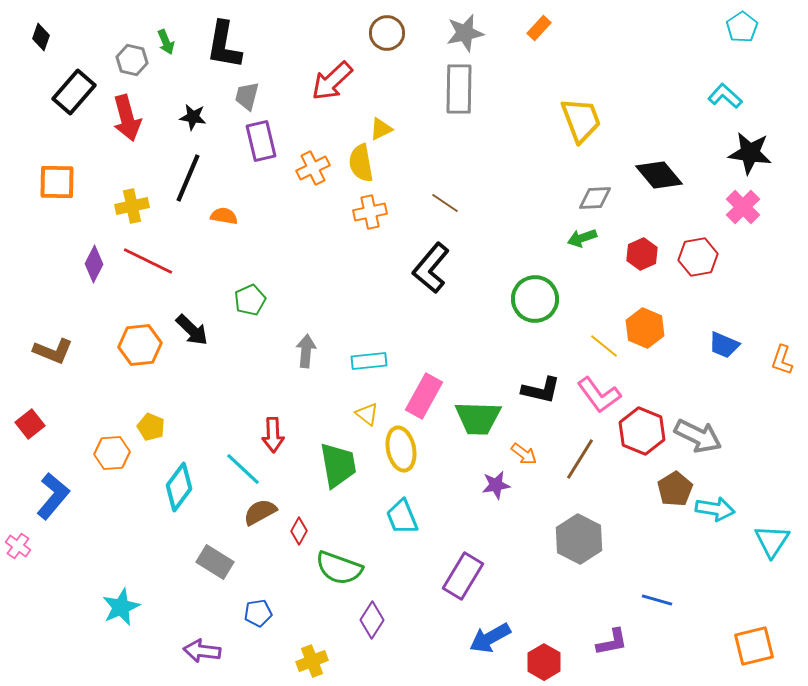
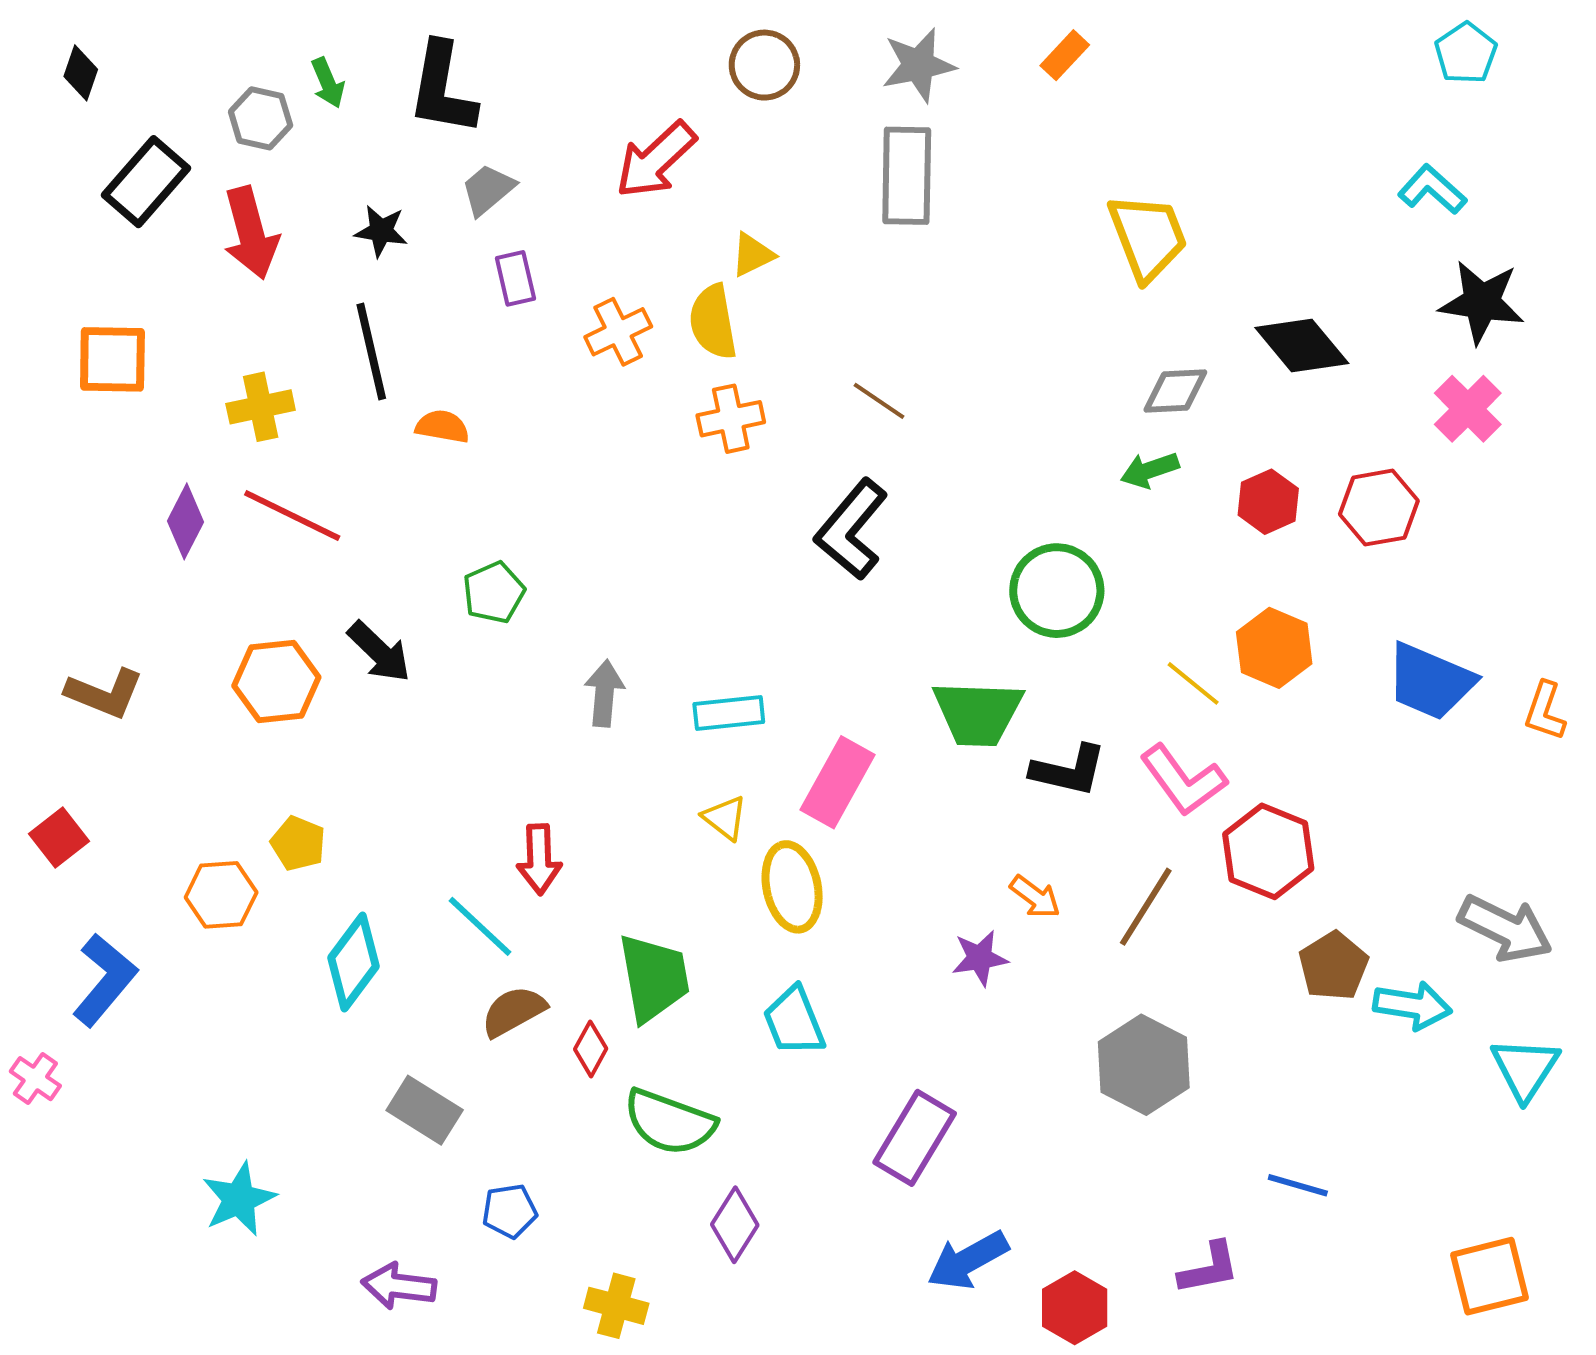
gray trapezoid: (247, 96) -> (488, 190), turned 36
purple rectangle: (261, 141) -> (515, 278), size x0.7
black line: (188, 178) -> (371, 352), turned -36
blue trapezoid: (724, 345) -> (1430, 681), size x1.5
green trapezoid: (478, 418) -> (978, 713), moved
gray arrow: (698, 436) -> (1505, 928), moved
green trapezoid: (338, 465) -> (654, 978), moved
yellow cross: (312, 661) -> (616, 1306), turned 36

